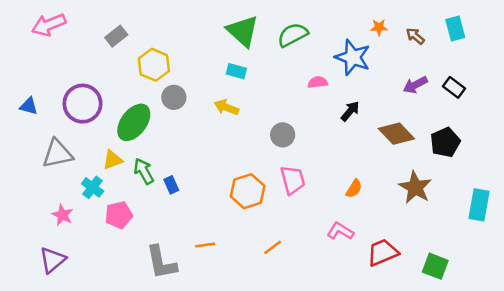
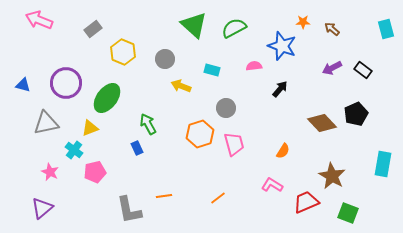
pink arrow: (49, 25) -> (39, 20), turned 44
cyan rectangle: (455, 29) -> (386, 29), moved
cyan rectangle: (236, 71) -> (212, 70), moved
gray circle: (174, 97) -> (165, 59), moved
brown diamond: (396, 134) -> (322, 123), moved
green arrow: (144, 171) -> (148, 124), moved
brown star: (415, 187) -> (332, 176), moved
orange hexagon: (248, 191) -> (200, 134), moved

